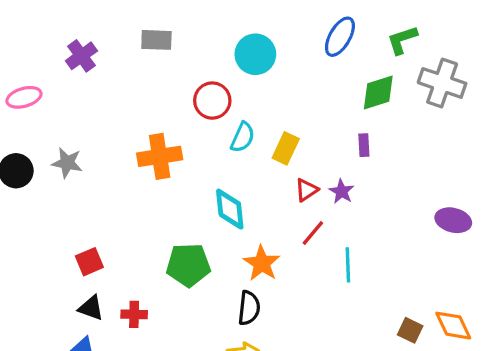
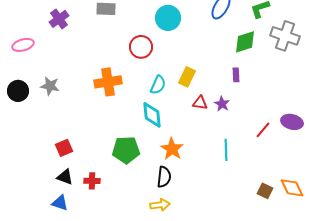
cyan semicircle: (243, 137) -> (158, 85), moved
red triangle: (306, 190) -> (200, 103), turned 42
red line: (313, 233) -> (263, 130), moved

